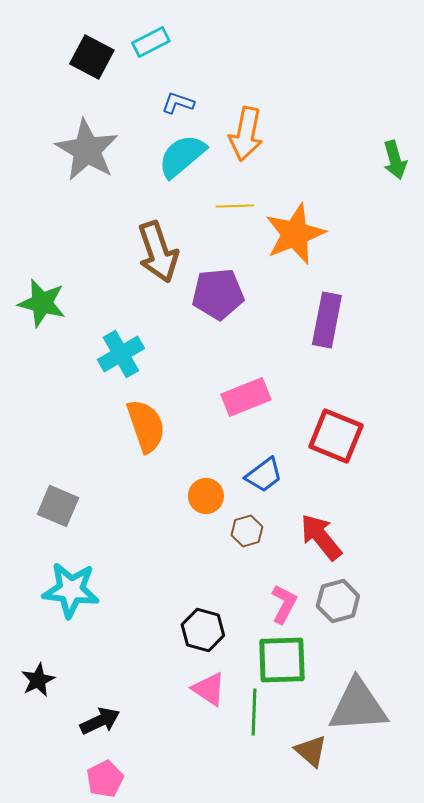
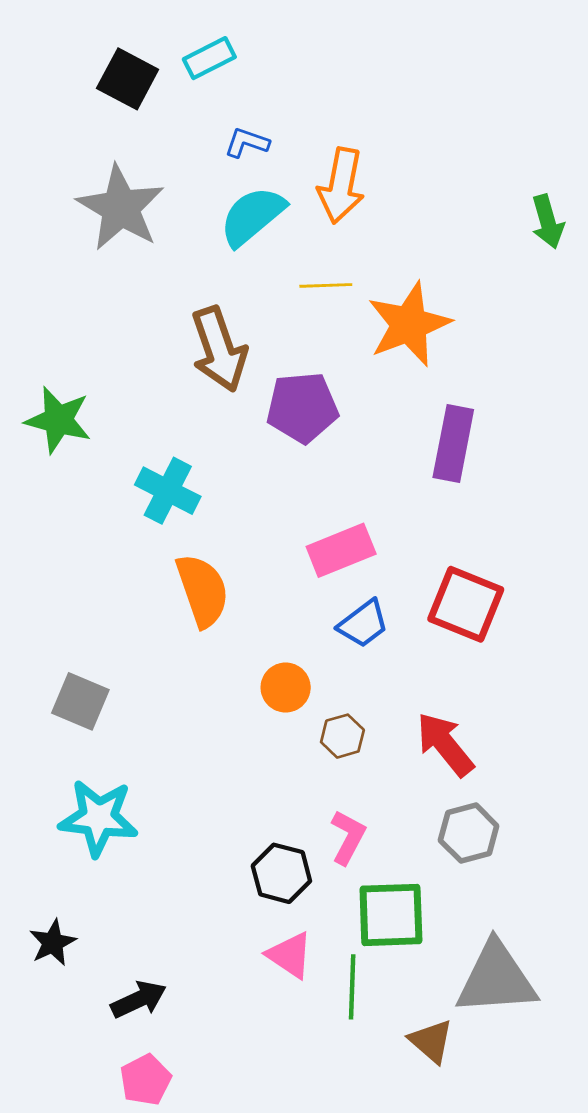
cyan cross: (121, 354) -> (168, 491), turned -33
blue trapezoid: (264, 475) -> (363, 624), moved
pink L-shape: (284, 604) -> (348, 837), moved

